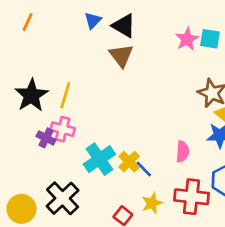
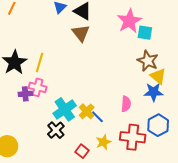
pink star: (187, 39) -> (129, 21), size x1.4
cyan square: (210, 39) -> (145, 33), moved
purple cross: (46, 138) -> (25, 94), turned -32
black cross: (63, 198) -> (56, 130), moved, size x0.7

